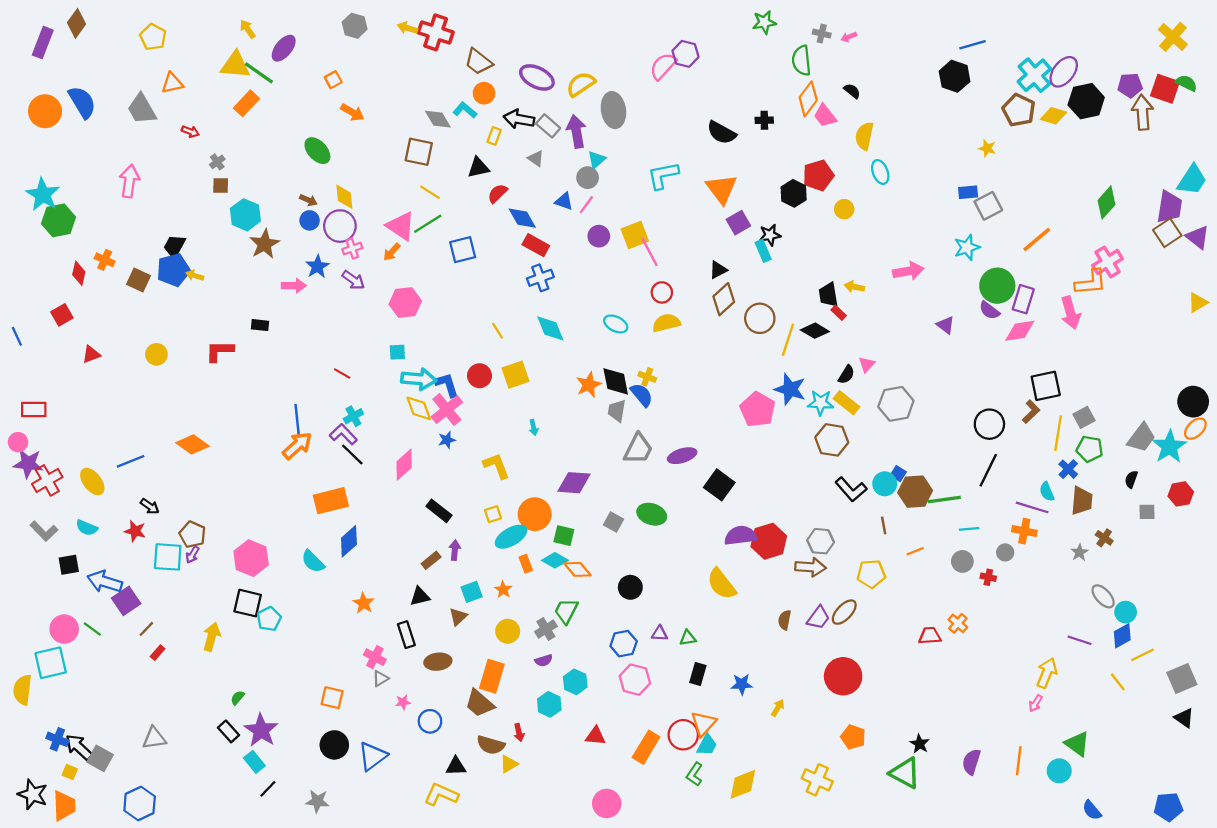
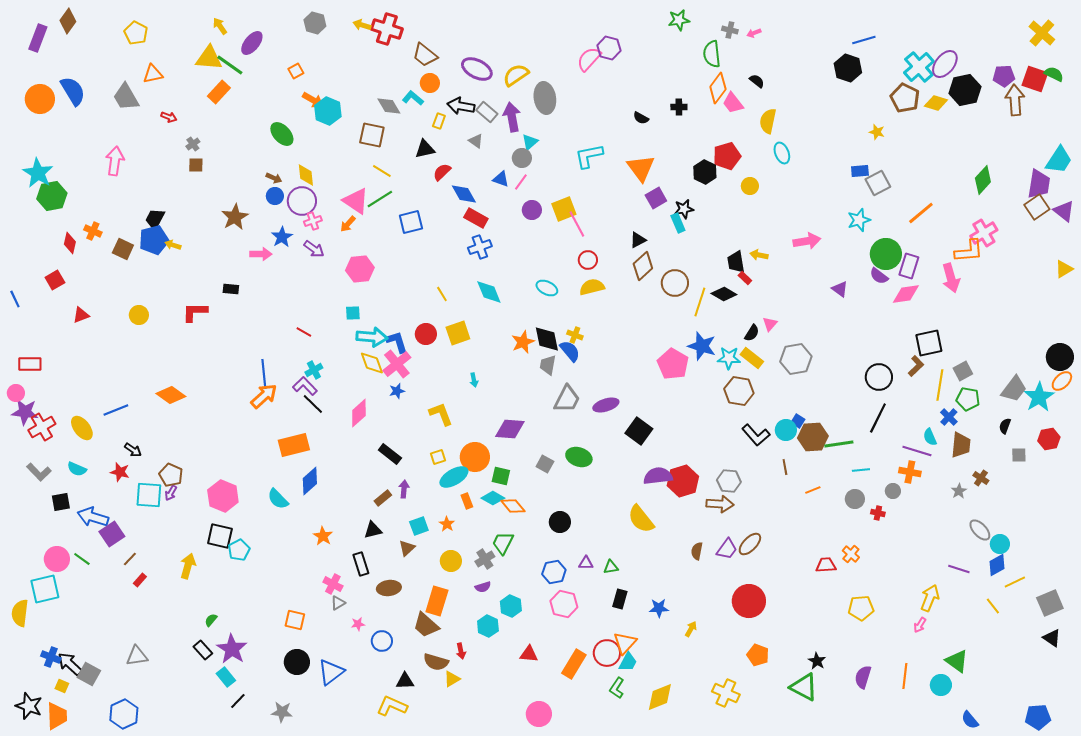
black semicircle: (722, 133) -> (641, 118), size x0.6
cyan hexagon: (245, 215) -> (328, 111), moved
yellow pentagon: (871, 574) -> (861, 608), moved

